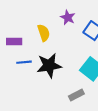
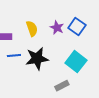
purple star: (68, 17) -> (57, 28), moved

